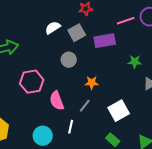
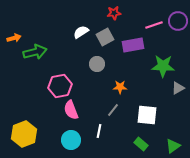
green star: (135, 62) -> (163, 66), size x1.6
pink semicircle: (57, 101) -> (71, 110), moved
white square: (119, 111) -> (147, 115), turned 35

